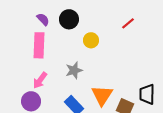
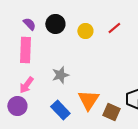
yellow circle: (91, 40) -> (85, 31), moved

